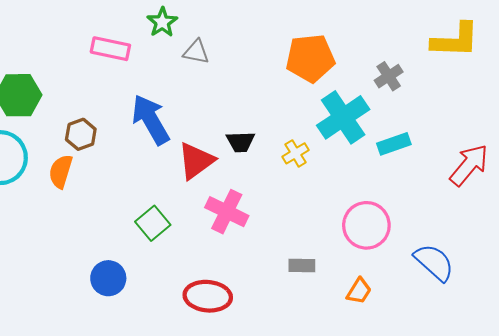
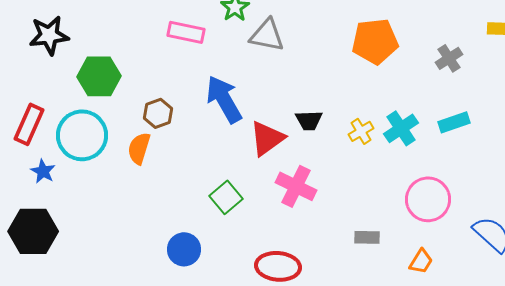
gray triangle: (196, 52) -> (267, 35), size x1.4
cyan cross: (343, 117) -> (401, 128), moved, size x0.7

